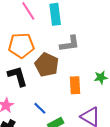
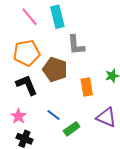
gray L-shape: (70, 44) -> (76, 45), turned 100

